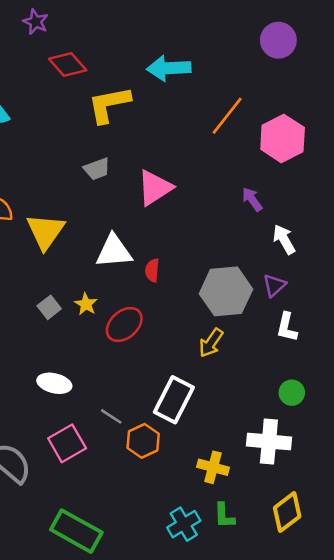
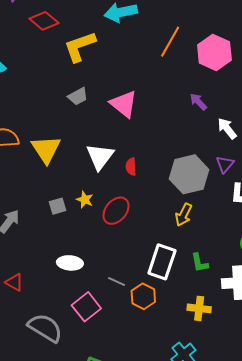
pink triangle: (155, 188) -> (124, 104), turned -40
white triangle: (114, 251) -> (100, 157), turned -40
gray square: (49, 307) -> (57, 206), turned 30
green L-shape: (224, 516) -> (200, 263), moved

